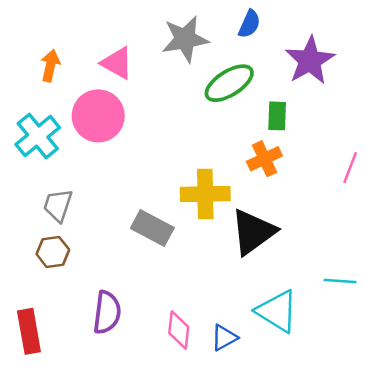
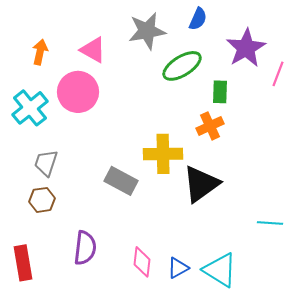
pink line: (350, 168) -> (278, 74), moved
cyan triangle: (277, 311) -> (220, 270), moved

